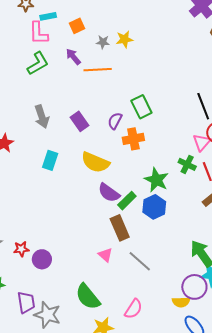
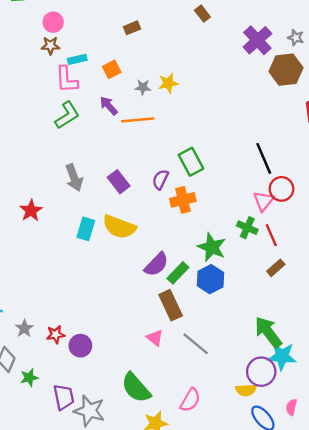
yellow semicircle: (95, 162) -> (119, 227), moved
purple semicircle: (109, 193) -> (156, 264), turned -80

